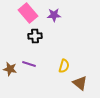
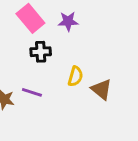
yellow semicircle: (64, 66) -> (75, 76), moved
brown triangle: (80, 83) -> (101, 89), moved

